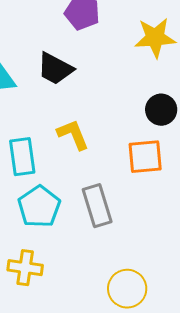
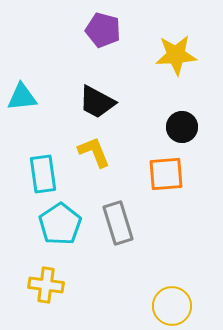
black trapezoid: (55, 69) -> (97, 102), moved
yellow circle: (127, 289) -> (172, 306), moved

